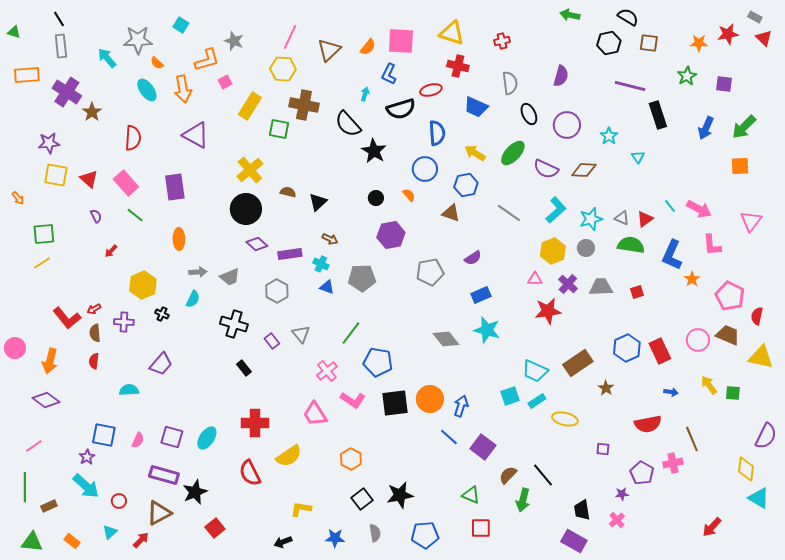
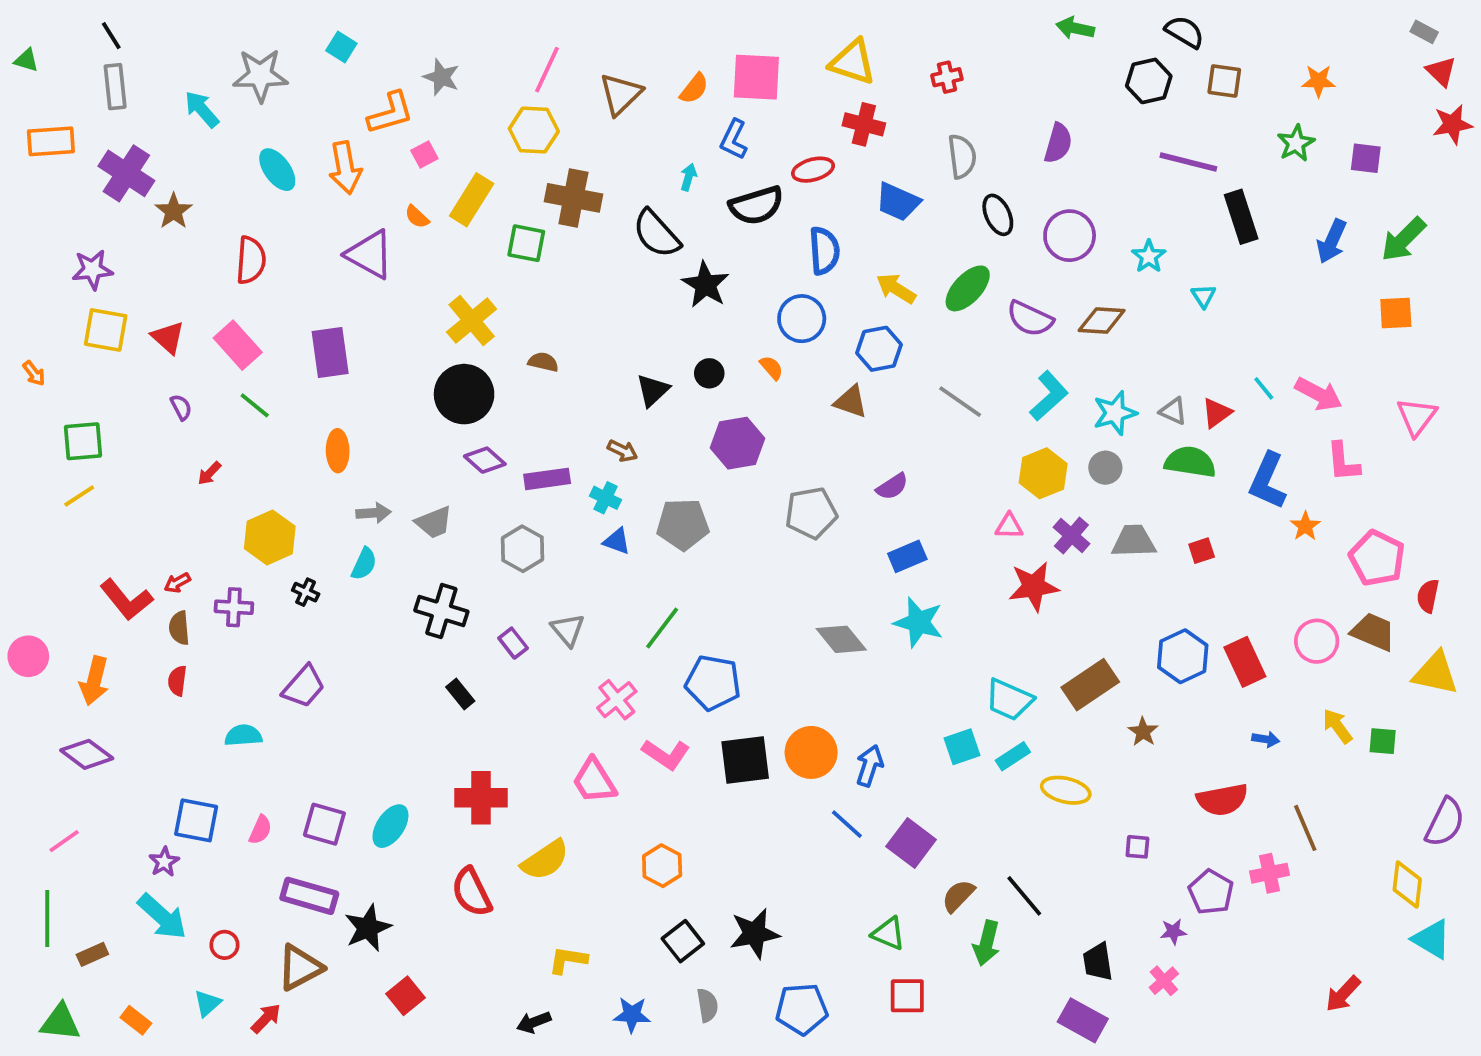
red star: (728, 34) -> (1452, 124), moved
orange semicircle: (157, 63) -> (417, 217), moved
black triangle: (318, 202) -> (653, 390), moved

